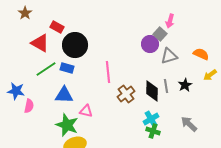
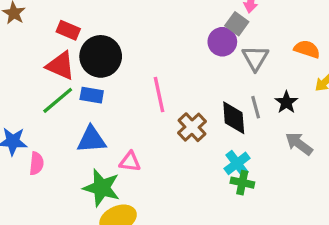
red triangle: (40, 43) -> (61, 66), moved
gray triangle: (169, 56) -> (255, 58), turned -36
gray arrow: (189, 124) -> (299, 144), moved

